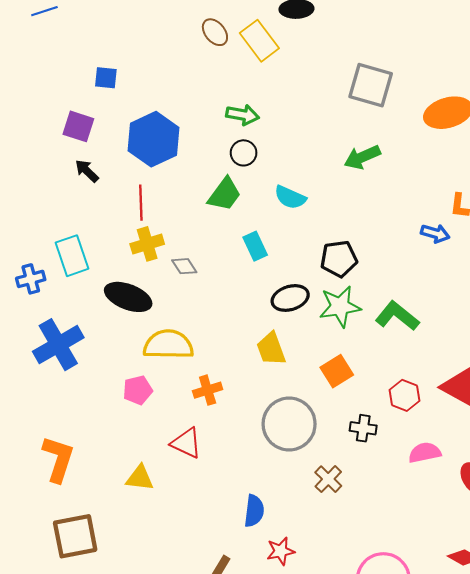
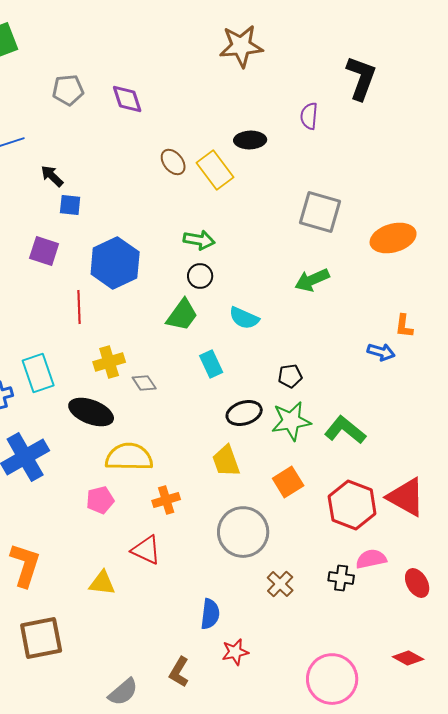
black arrow: (87, 171) -> (52, 176), moved
red line: (141, 203) -> (79, 307), moved
black pentagon: (339, 259) -> (290, 376), size x0.7
red hexagon: (404, 395) -> (352, 505), size x1.6
black cross: (363, 428) -> (341, 578), moved

